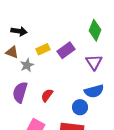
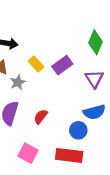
yellow rectangle: (43, 49) -> (36, 64), turned 72

